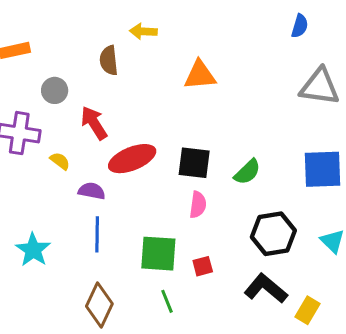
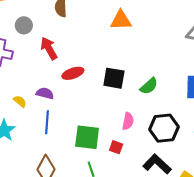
red ellipse: (132, 159) -> (73, 73), size x0.7
yellow semicircle: (60, 161) -> (20, 101), moved
pink semicircle: (198, 205) -> (128, 121), moved
red square: (203, 266) -> (116, 147), turned 32

